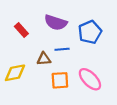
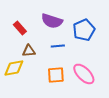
brown triangle: (44, 59) -> (29, 51), moved

